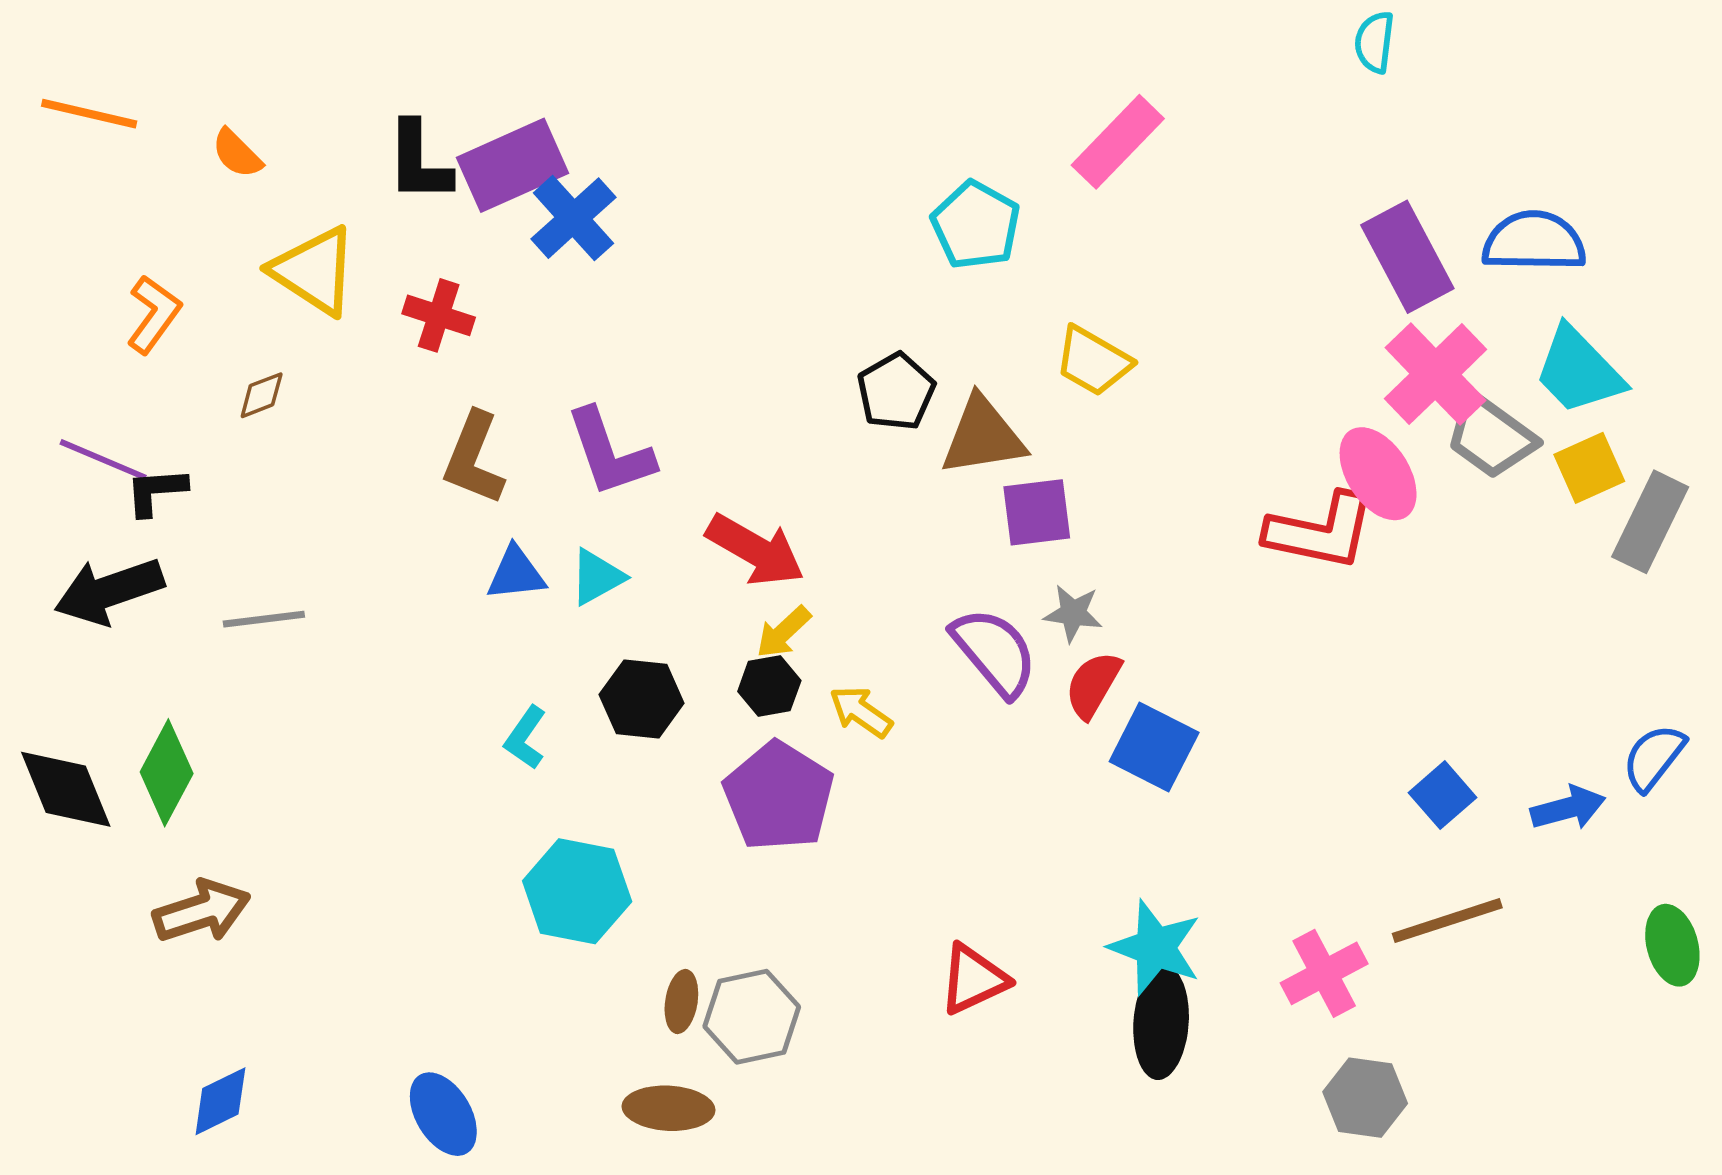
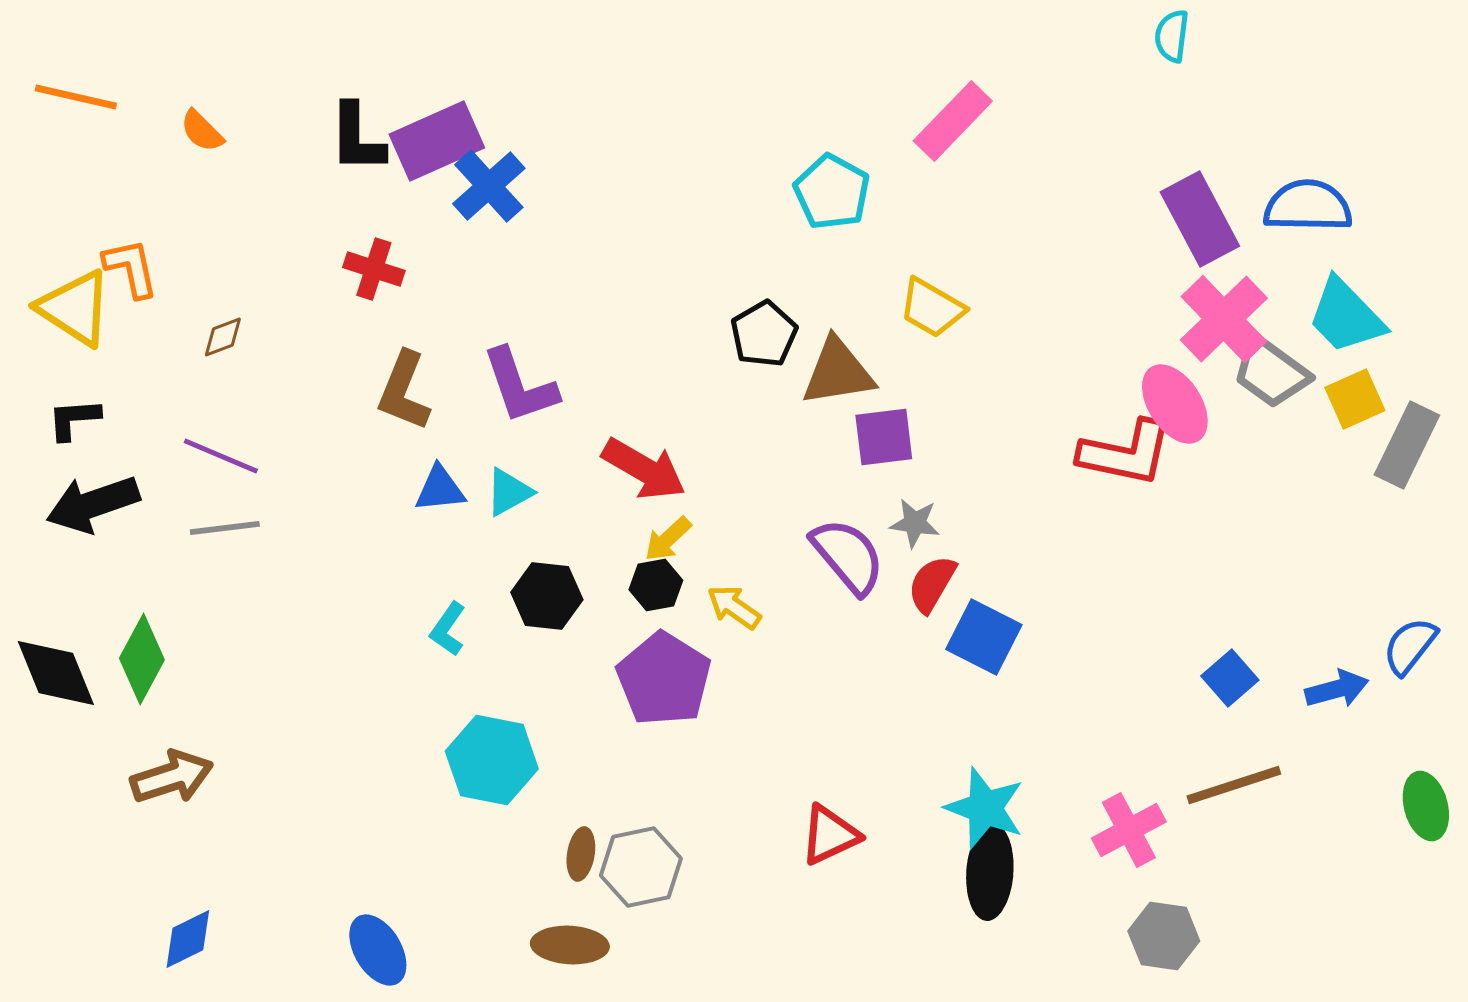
yellow triangle: (314, 271) -> (75, 308), moved
orange L-shape: (154, 314) -> (131, 268), turned -48
purple line: (103, 460) -> (221, 456), moved
black L-shape: (156, 491) -> (74, 419), moved

